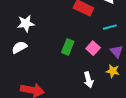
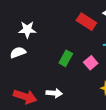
white arrow: (89, 80) -> (54, 93), moved, turned -77

